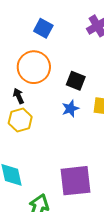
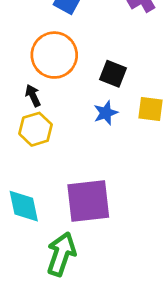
purple square: (75, 181) -> (88, 201), moved

